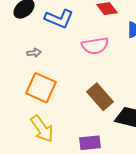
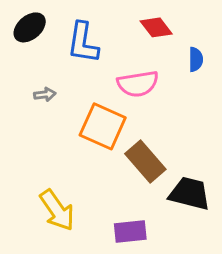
blue L-shape: (59, 19) -> (83, 43), turned 76
orange square: (41, 88) -> (103, 126), moved

